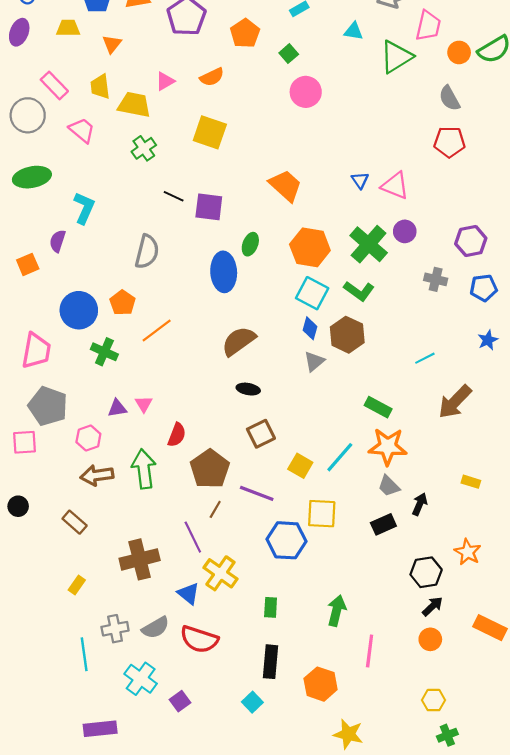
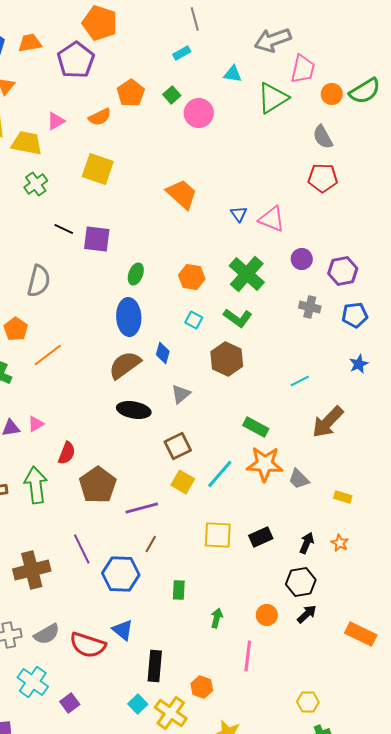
orange pentagon: (245, 33) -> (131, 93), moved
pink circle: (306, 92) -> (199, 113), moved
orange trapezoid: (285, 186) -> (182, 194), moved
purple circle: (405, 231) -> (302, 259), moved
orange hexagon: (310, 247) -> (192, 277), size x0.7
blue ellipse: (224, 272) -> (129, 317), moved
cyan square: (312, 293) -> (194, 320), size x0.6
blue diamond: (310, 328) -> (163, 353), moved
gray triangle: (314, 361) -> (181, 394), moved
black ellipse: (248, 389) -> (134, 410), size x1.5
pink triangle: (144, 404) -> (36, 424), turned 30
brown square: (261, 434) -> (178, 446), moved
gray trapezoid: (389, 486) -> (299, 479), moved
purple line: (257, 493) -> (142, 508), turned -36
black arrow: (420, 504) -> (307, 543), moved
brown line: (215, 509) -> (151, 544), moved
yellow square: (322, 514) -> (218, 535), moved
blue hexagon: (287, 540) -> (121, 574), moved
orange star: (468, 552) -> (340, 543), moved, size x0.7
yellow cross: (220, 573) -> (171, 713), moved
blue triangle: (189, 594) -> (123, 630), moved
green rectangle: (271, 607) -> (179, 590), moved
green arrow: (337, 611) -> (217, 618), size x0.7
orange circle: (430, 639) -> (267, 615), moved
orange hexagon: (321, 684) -> (202, 687), size x0.7

